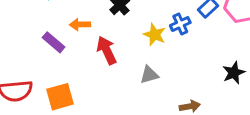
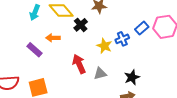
red arrow: (107, 50) -> (79, 64), moved
black star: (234, 73) -> (132, 77), moved

